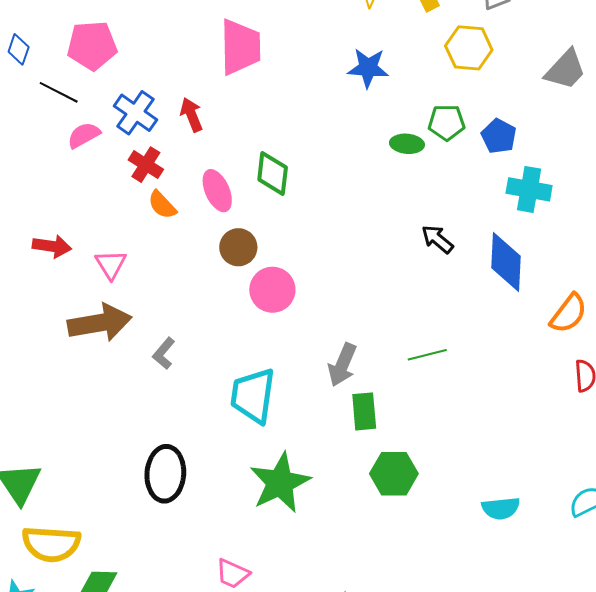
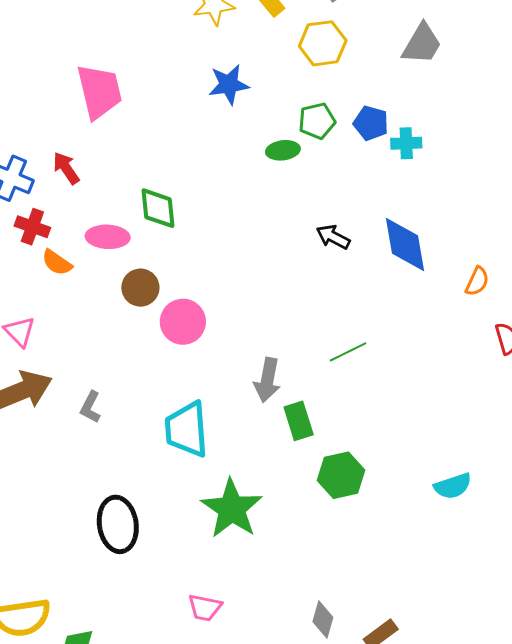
cyan cross: (529, 189) -> (406, 143), moved, size x0.7
pink ellipse: (217, 191) -> (108, 237), turned -51
orange semicircle: (569, 313) -> (477, 281), size x0.7

